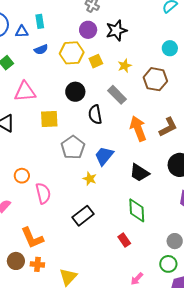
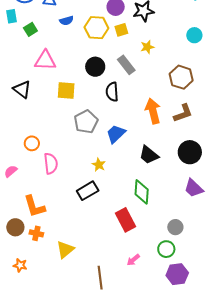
yellow square: (96, 61) -> (121, 30), moved
brown hexagon: (155, 79) -> (181, 77), moved
gray rectangle: (117, 95) -> (126, 65), moved
yellow star: (90, 179) -> (99, 165), moved
red rectangle: (124, 240) -> (125, 220), size x1.6

